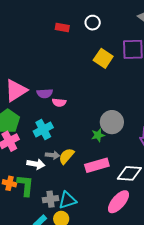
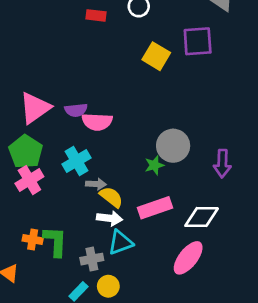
pink semicircle: (59, 102) -> (97, 122), size x1.5
gray arrow: (53, 155) -> (96, 184), moved
yellow semicircle: (66, 156) -> (111, 197), turned 90
white arrow: (36, 164) -> (110, 218), moved
cyan triangle: (67, 200) -> (120, 243), moved

